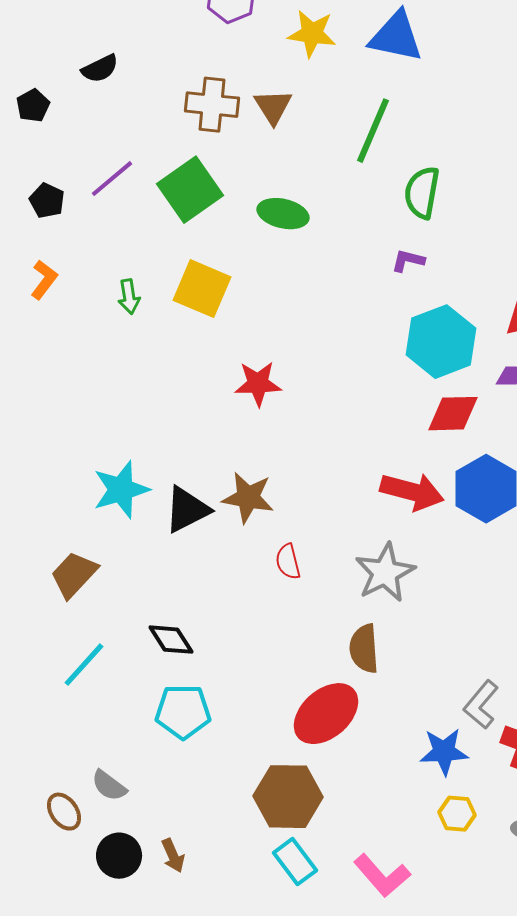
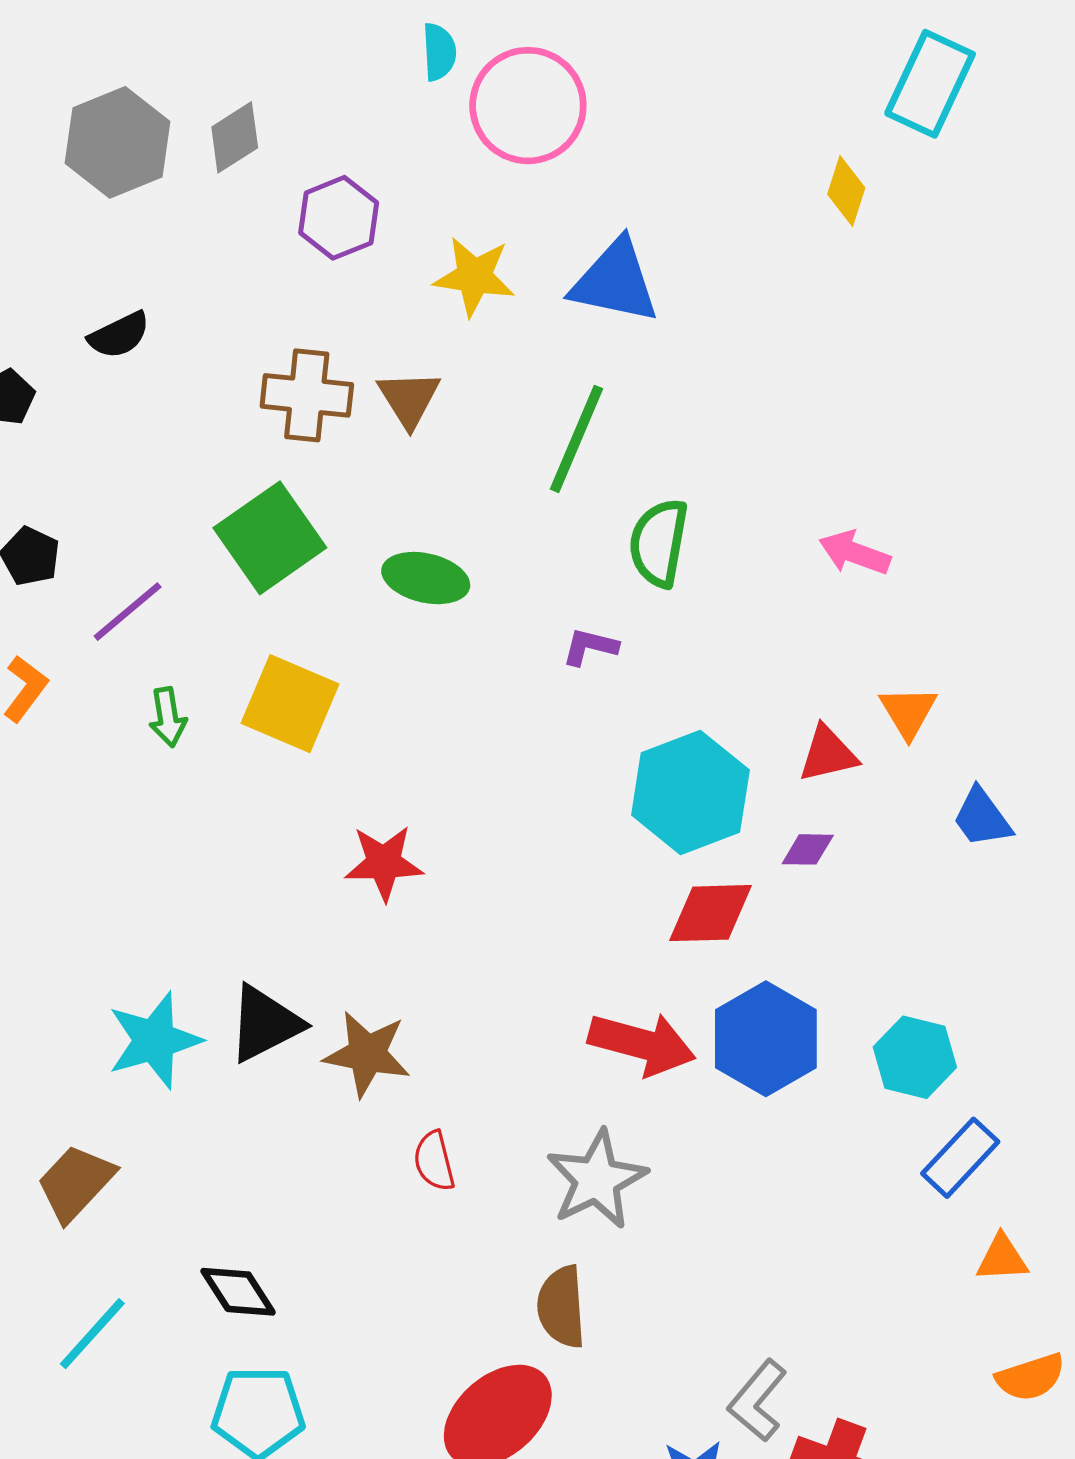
purple line: (112, 179) -> (128, 612), moved
purple L-shape: (408, 261) -> (590, 647), moved
black triangle: (187, 510) -> (265, 1024), moved

